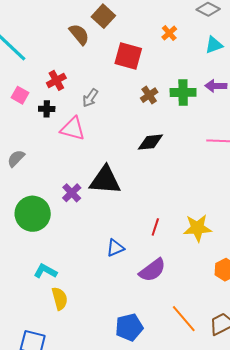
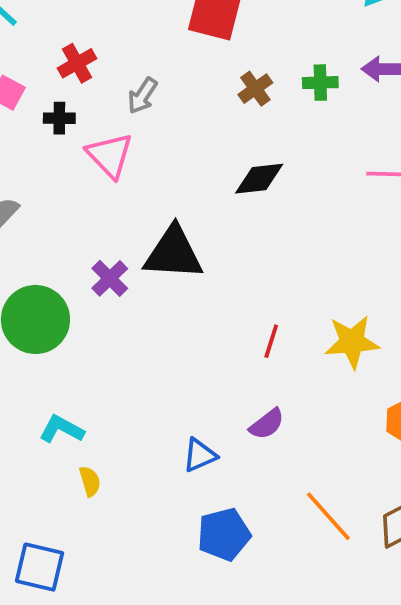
green cross: (183, 92) -> (320, 83), size x0.7
pink triangle: (73, 129) -> (110, 155), turned 32
blue triangle: (115, 248) -> (200, 455), moved
purple semicircle: (152, 270) -> (267, 424), size x0.7
yellow semicircle: (60, 299) -> (90, 481), size x0.7

